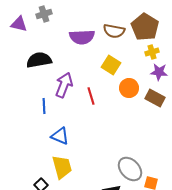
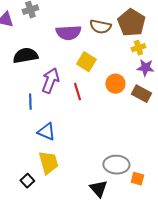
yellow square: (111, 65) -> (86, 62), moved
gray ellipse: (130, 169) -> (116, 165), turned -45

